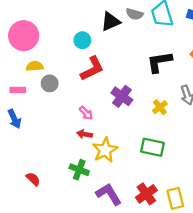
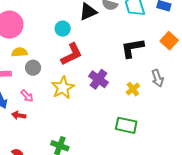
pink arrow: (86, 113) -> (27, 96), moved
red arrow: (85, 134) -> (19, 115), moved
yellow star: (105, 150) -> (63, 88), moved

